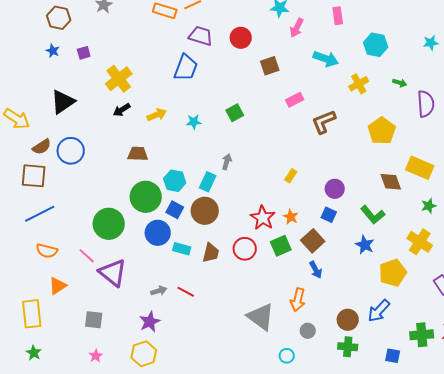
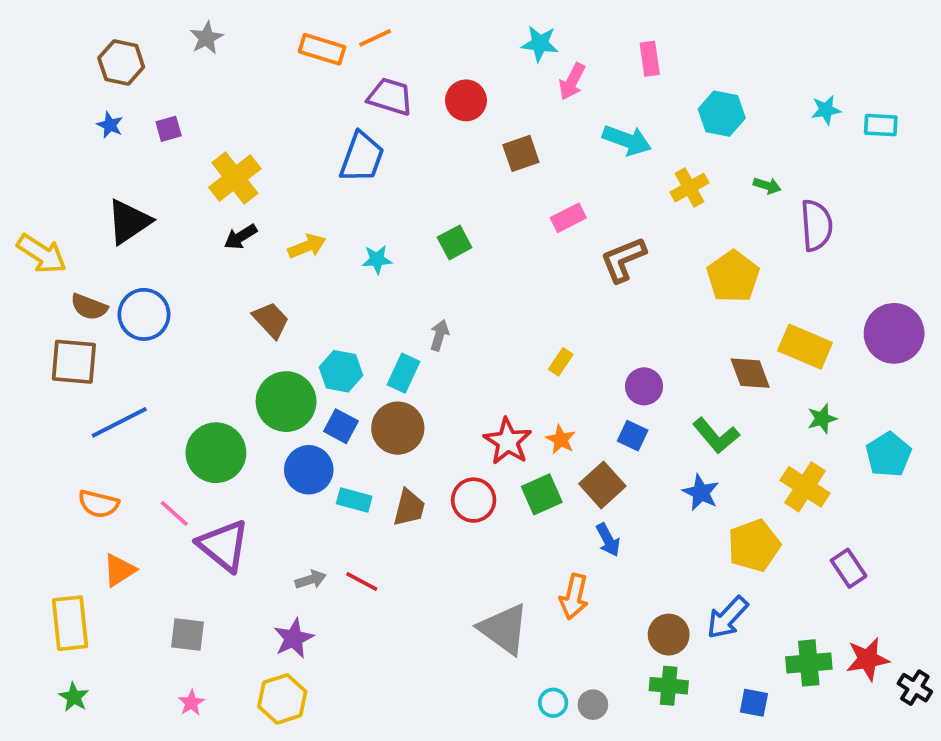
brown semicircle: (42, 147) -> (89, 307), turned 54
brown trapezoid: (138, 154) -> (271, 320), turned 45
blue line: (40, 214) -> (119, 422), moved
gray circle: (308, 331) -> (593, 705), moved

